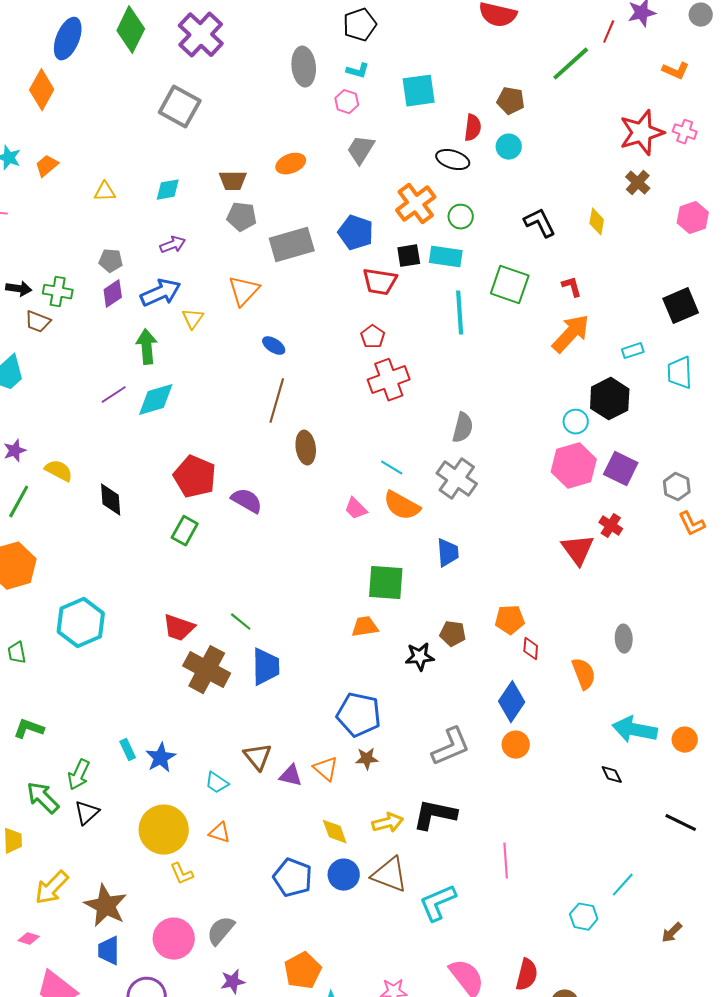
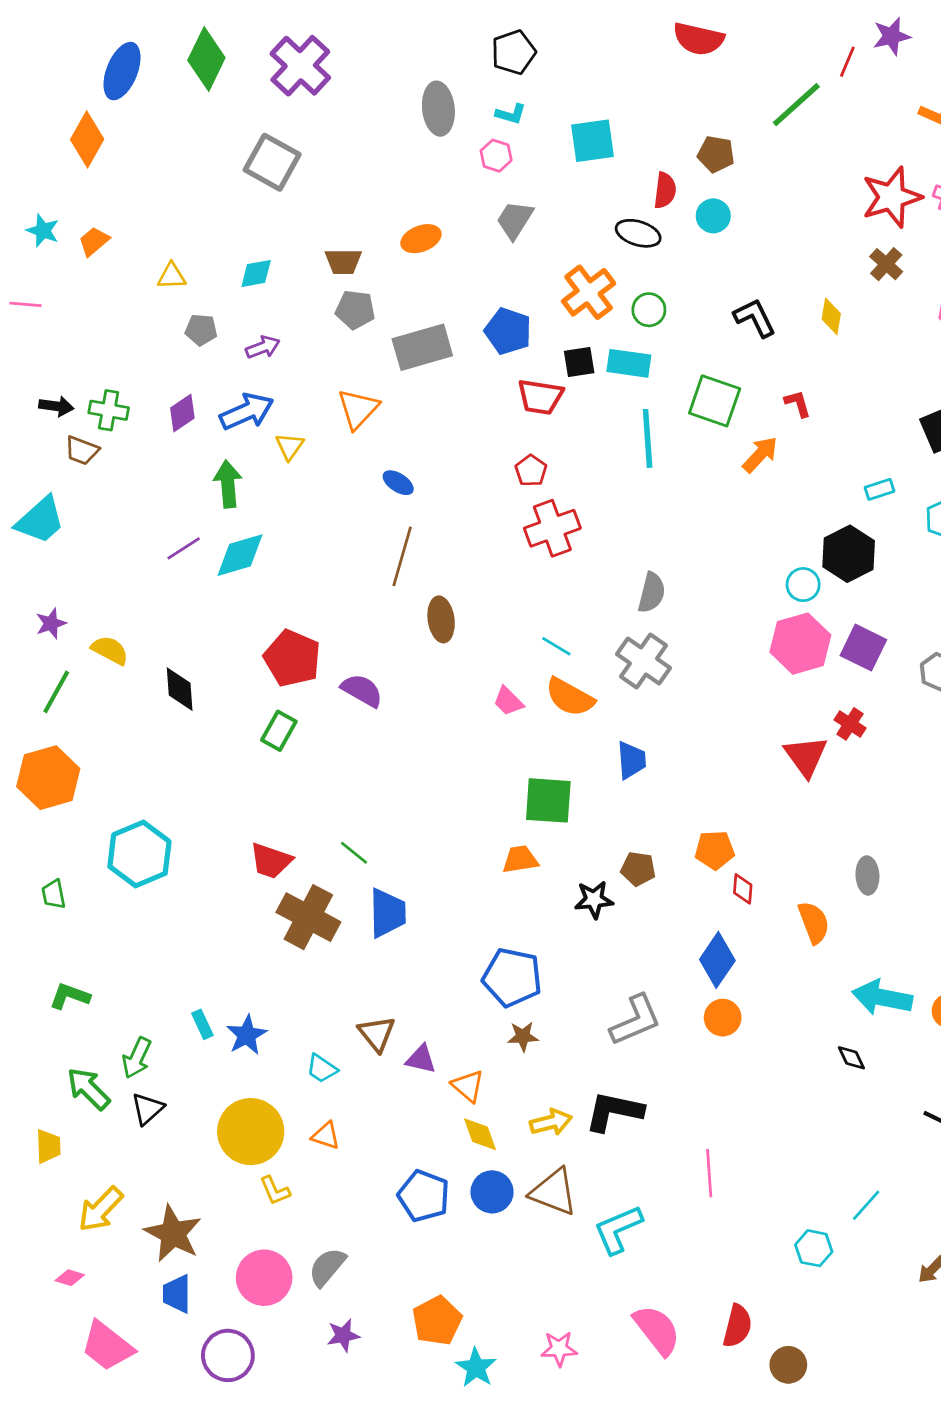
gray pentagon: (111, 261) -> (201, 330), moved
orange arrow: (571, 334) -> (760, 455), moved, size x0.7
orange triangle: (326, 769) -> (468, 1086), moved

